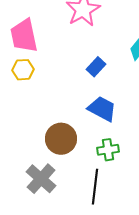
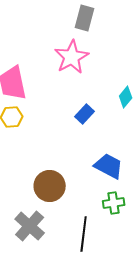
blue trapezoid: (102, 109) -> (109, 166), moved
green cross: (108, 150) -> (114, 203), moved

